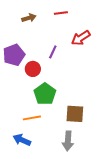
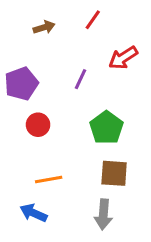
red line: (61, 13) -> (93, 20), turned -48
red circle: (33, 69) -> (38, 125), moved
green pentagon: (45, 94) -> (106, 128), moved

